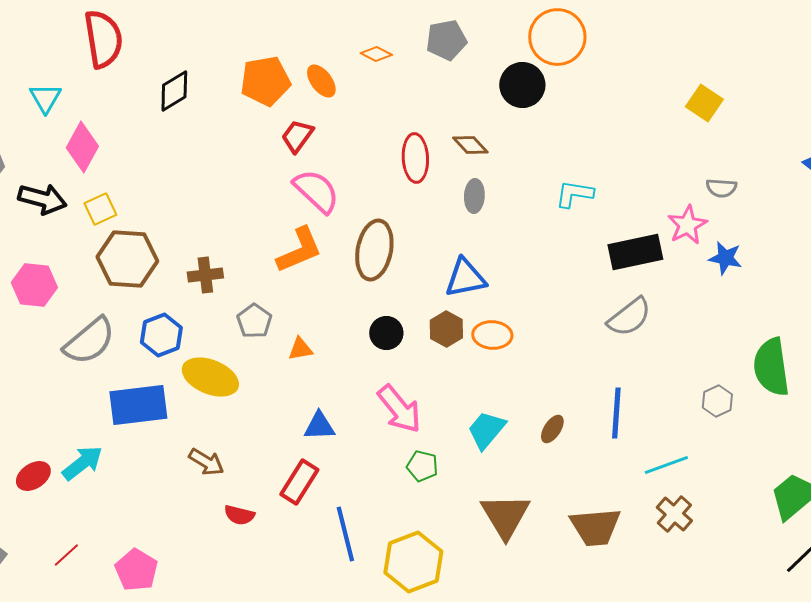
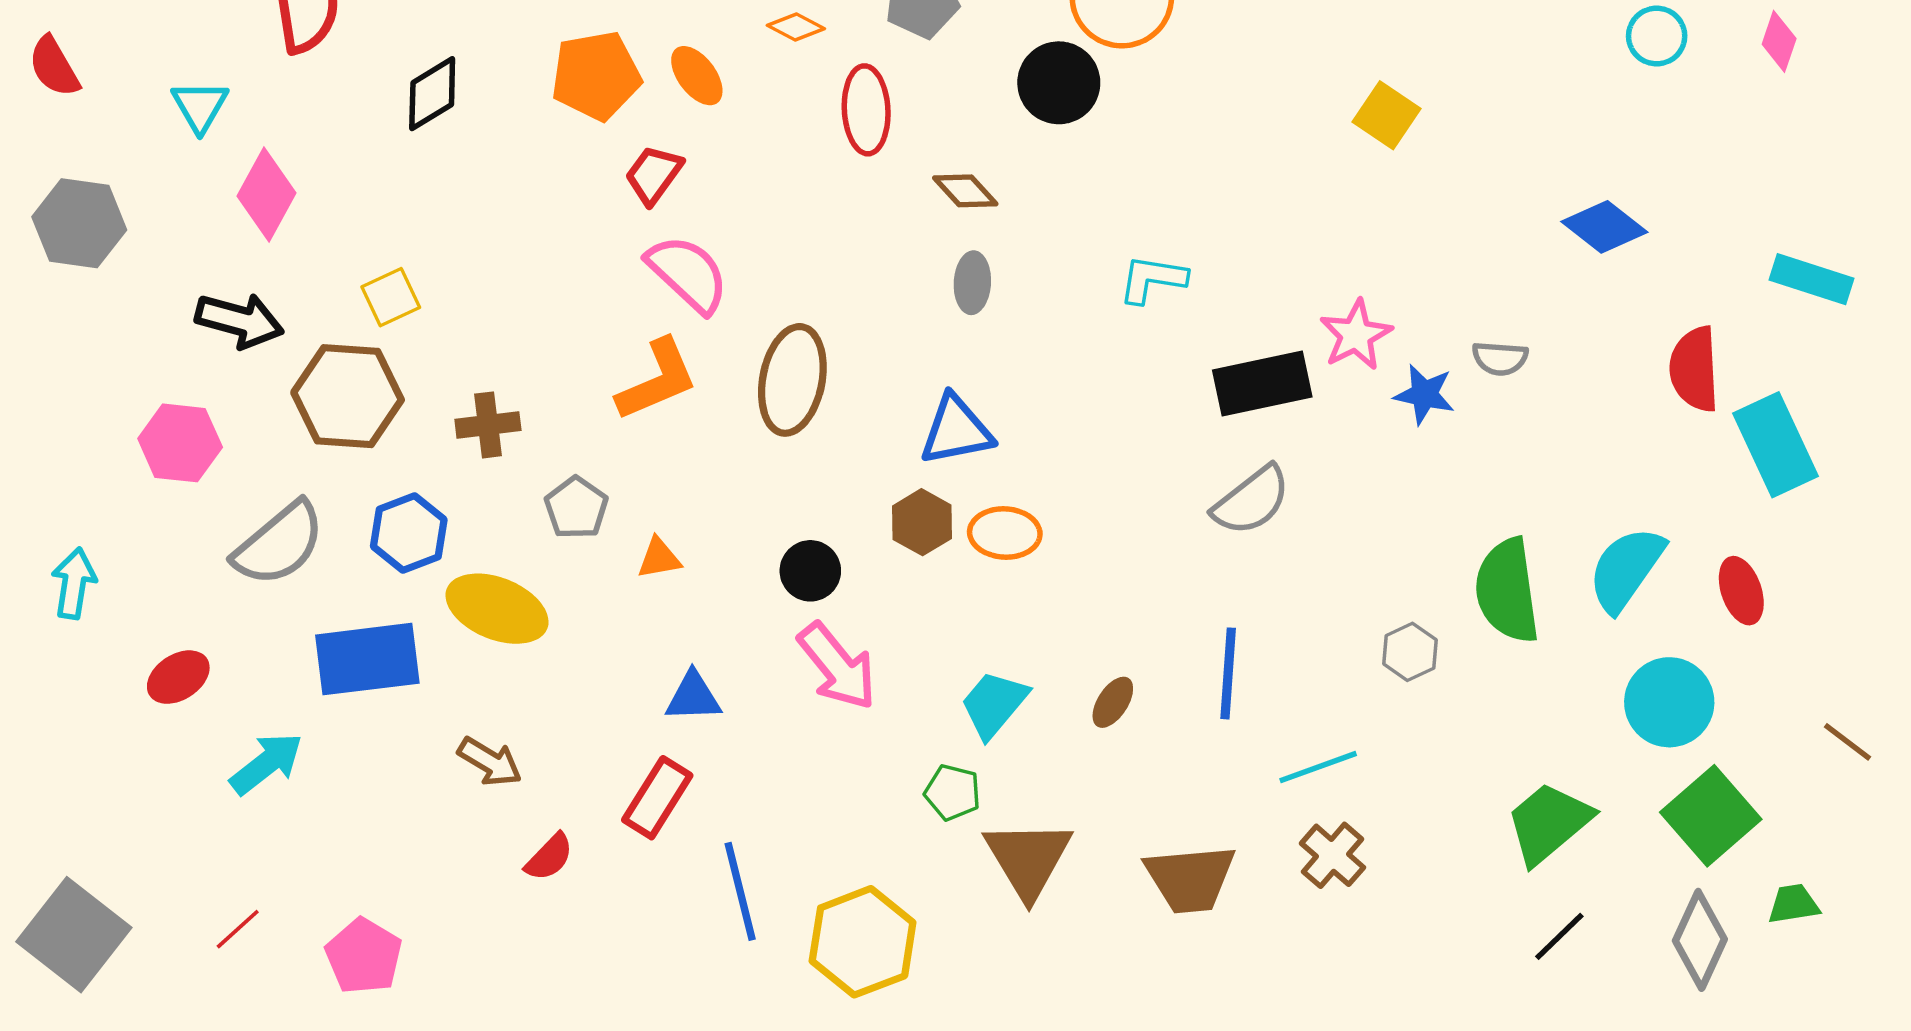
red ellipse: (415, 158) -> (866, 110), moved
gray semicircle: (721, 188) -> (1500, 358), moved
black arrow: (42, 199) -> (239, 321), moved
yellow square: (100, 209) -> (391, 297), moved
black circle: (386, 333) -> (810, 571), moved
green pentagon: (422, 466) -> (953, 792), moved
red ellipse: (33, 476) -> (178, 677), moved
red semicircle: (239, 515) -> (549, 857), turned -60

